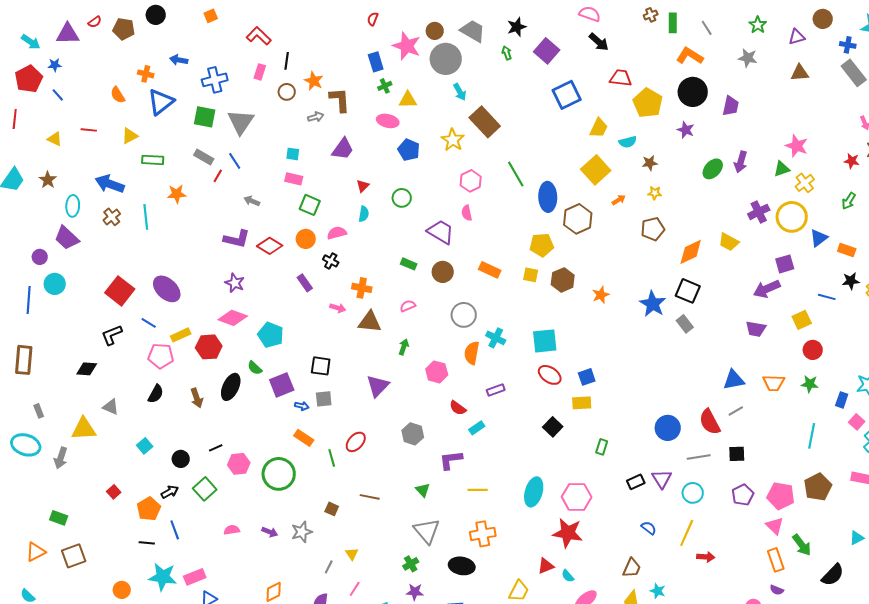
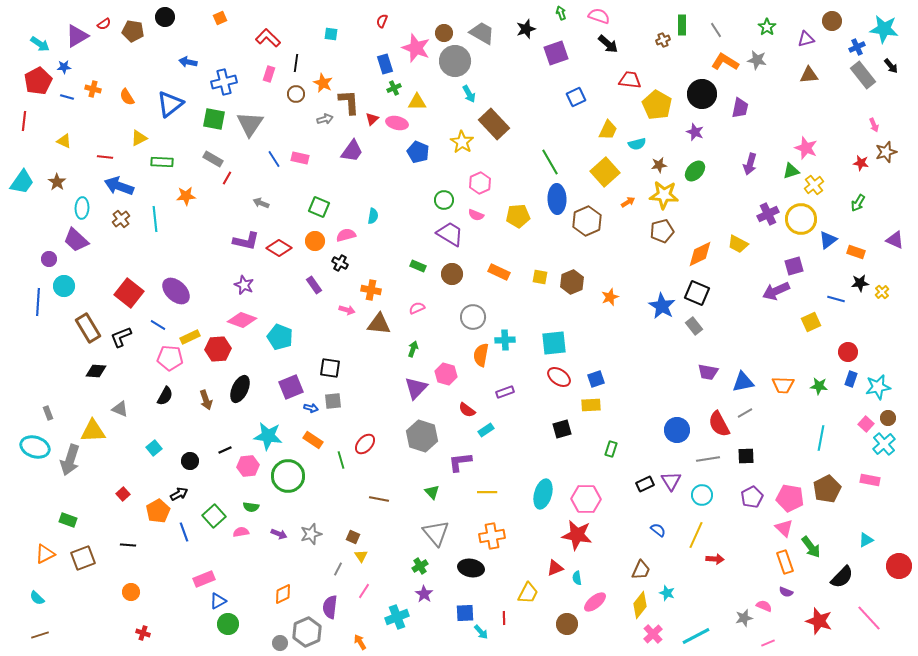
brown cross: (651, 15) -> (663, 40), moved
purple triangle: (68, 34) -> (77, 36), turned -30
blue cross: (848, 45) -> (857, 47), turned -35
purple square: (547, 51) -> (556, 53), turned 30
green arrow: (507, 53) -> (561, 13), moved
orange L-shape: (690, 56) -> (725, 62), moved
orange cross: (146, 74) -> (93, 89), moved
blue line: (58, 95) -> (67, 97), turned -32
blue square: (567, 95) -> (576, 97), size x0.7
red line: (89, 130) -> (105, 157), moved
cyan square: (293, 154) -> (331, 34), moved
blue line: (235, 161) -> (274, 159), moved
green ellipse: (713, 169) -> (695, 171), moved
green line: (516, 174) -> (550, 162), moved
pink rectangle: (294, 179) -> (300, 158), moved
red triangle: (363, 186) -> (372, 119), moved
yellow star: (655, 193) -> (664, 195), size x2.0
green circle: (402, 198) -> (444, 200), moved
pink semicircle: (467, 213) -> (476, 215), turned -56
yellow pentagon: (542, 245) -> (518, 216), moved
purple trapezoid: (756, 329) -> (708, 372), moved
cyan cross: (496, 338) -> (505, 340), turned -30
red circle: (813, 350) -> (848, 352), moved
brown rectangle: (24, 360) -> (88, 328), moved, turned -36
green semicircle: (255, 368) -> (251, 507), moved, turned -35
purple triangle: (378, 386) -> (416, 388), moved
blue rectangle: (842, 400) -> (851, 379), moved
black square: (553, 427) -> (562, 429), turned 30
gray hexagon: (413, 434) -> (422, 436), size x1.4
gray arrow: (61, 458) -> (70, 460), size x1.4
green square: (205, 489) -> (214, 516), moved
brown square: (332, 509) -> (353, 537), moved
black line: (147, 543) -> (128, 545), moved
cyan semicircle: (568, 576) -> (577, 578), turned 32
cyan star: (163, 577) -> (268, 436), moved
purple star: (415, 592) -> (424, 594), turned 30

